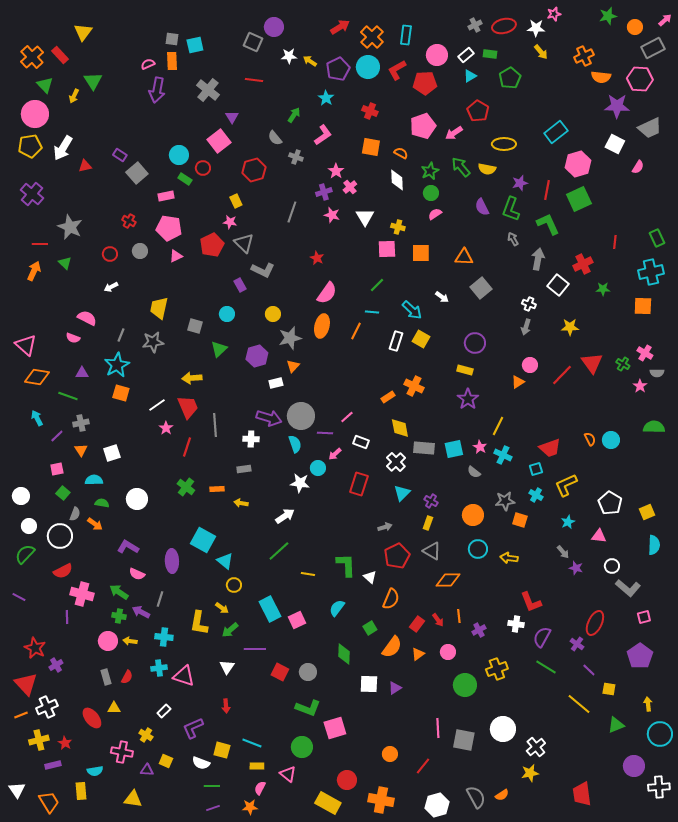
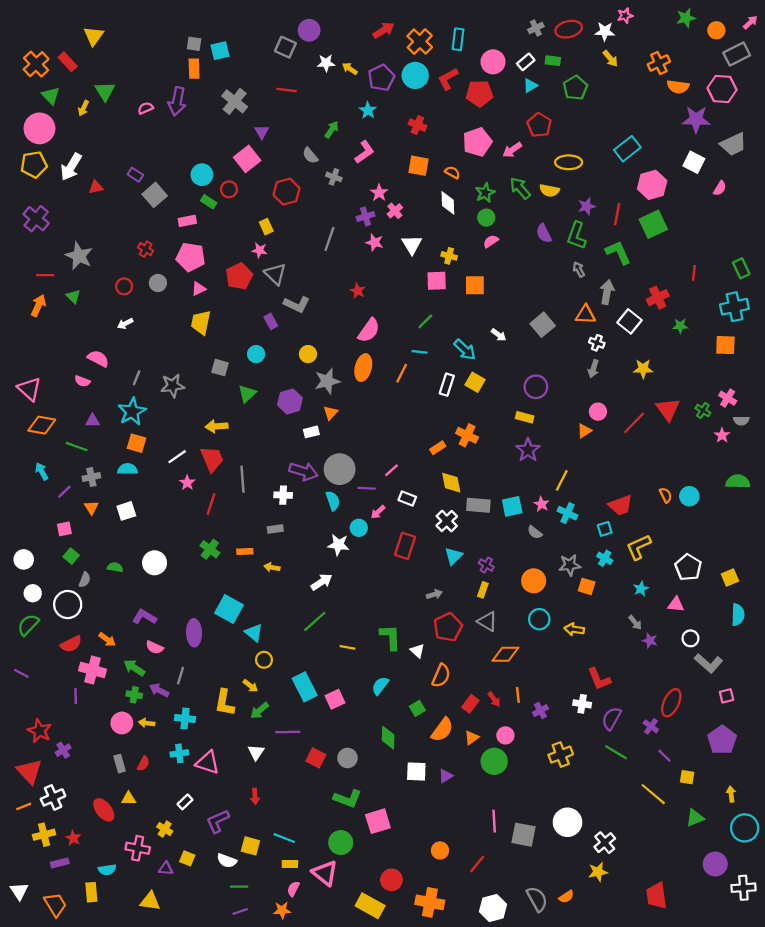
pink semicircle: (148, 64) -> (146, 108), moved
orange triangle: (464, 257) -> (586, 315), moved
yellow trapezoid: (159, 308) -> (201, 322), moved
cyan semicircle: (94, 480) -> (127, 469), moved
orange arrow: (95, 524) -> (107, 639), moved
green circle: (465, 685) -> (494, 761), moved
pink triangle: (288, 774) -> (325, 873), size x1.4

